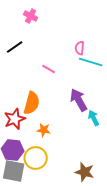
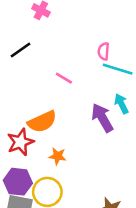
orange semicircle: (32, 103) -> (42, 122), turned 50
cyan arrow: (94, 118) -> (121, 104), moved

